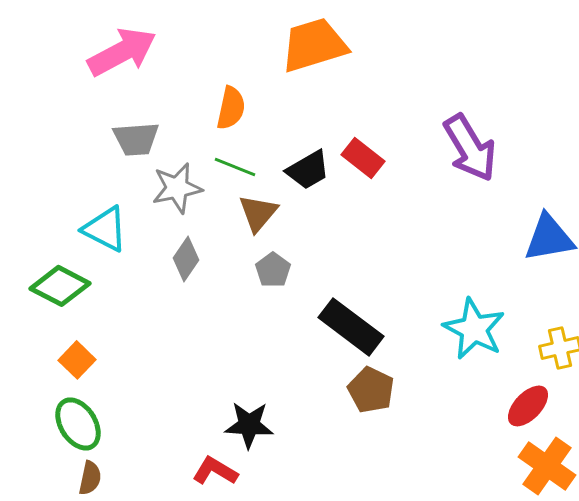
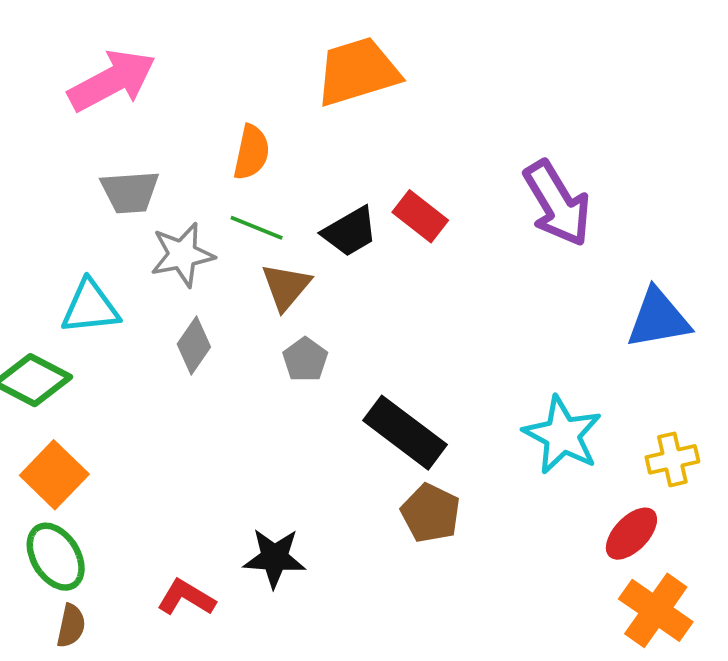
cyan triangle: (105, 229) -> (90, 307), turned -33
orange square: (77, 360) -> (54, 475), size x1.4
red L-shape: (215, 471) -> (186, 598), moved

